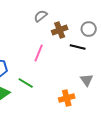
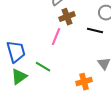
brown cross: (60, 30) -> (67, 17), moved

